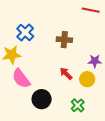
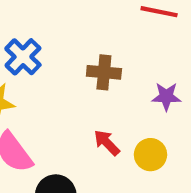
purple star: (95, 61) -> (166, 96), moved

